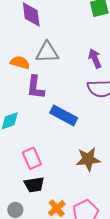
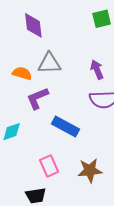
purple L-shape: (35, 87) -> (37, 98), turned 60
pink rectangle: (32, 158) -> (49, 166), moved

